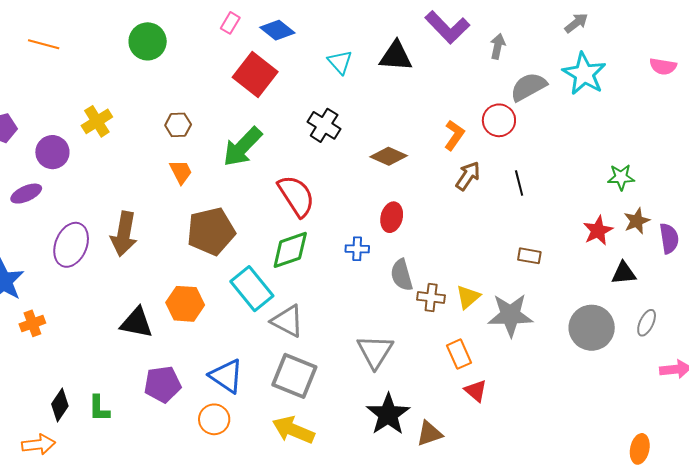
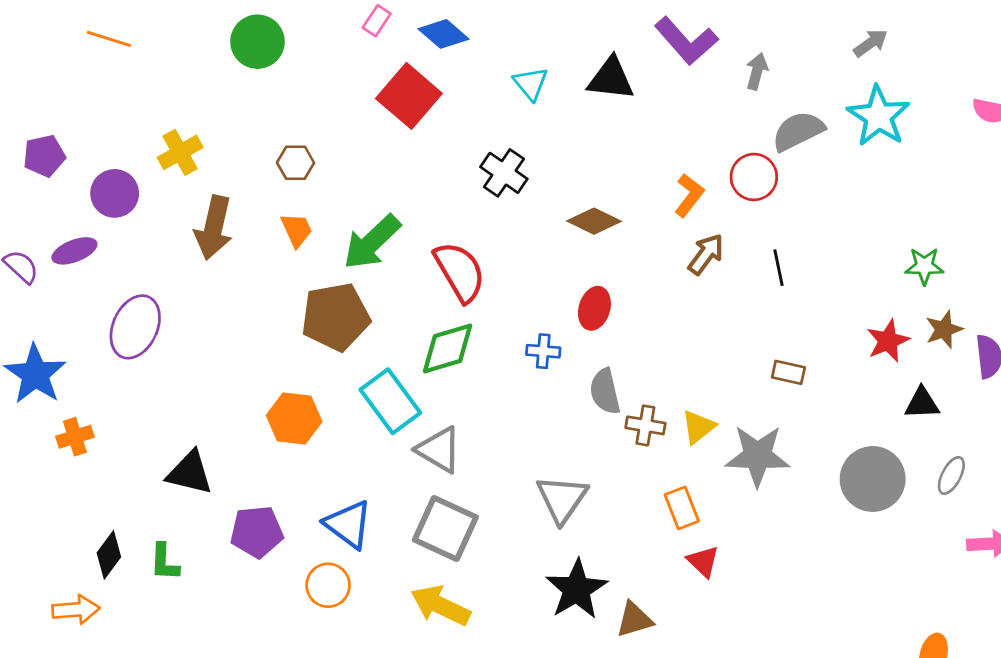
green arrow: (242, 147) -> (372, 242), moved
brown arrow: (124, 234) -> (214, 228), moved
black triangle: (136, 323) -> (190, 473), moved

